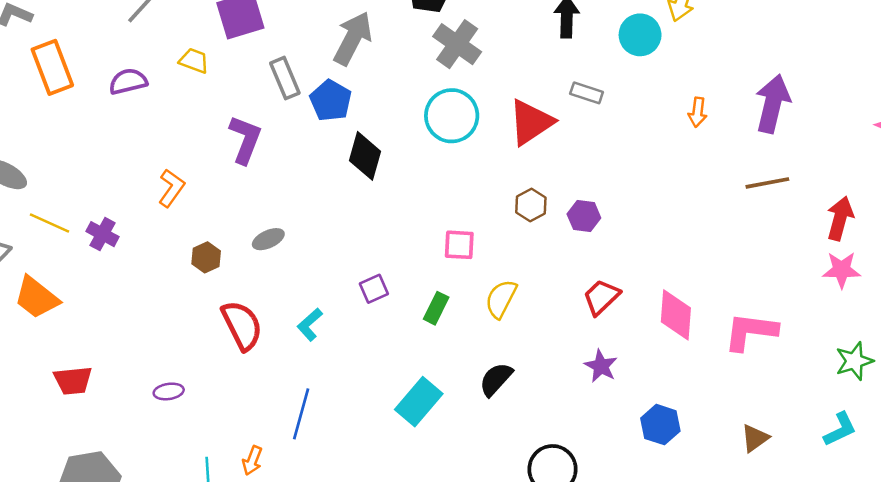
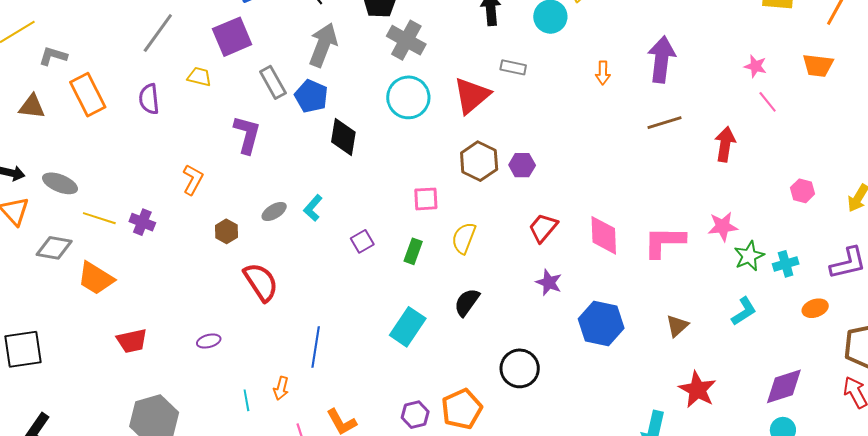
purple semicircle: (128, 81) -> (149, 99), turned -76
brown hexagon: (531, 205) -> (479, 161), size x1.5
pink star: (842, 270) -> (723, 226), moved
cyan L-shape: (310, 325) -> (313, 208), moved
blue hexagon: (660, 425) -> (601, 324), size x1.4

